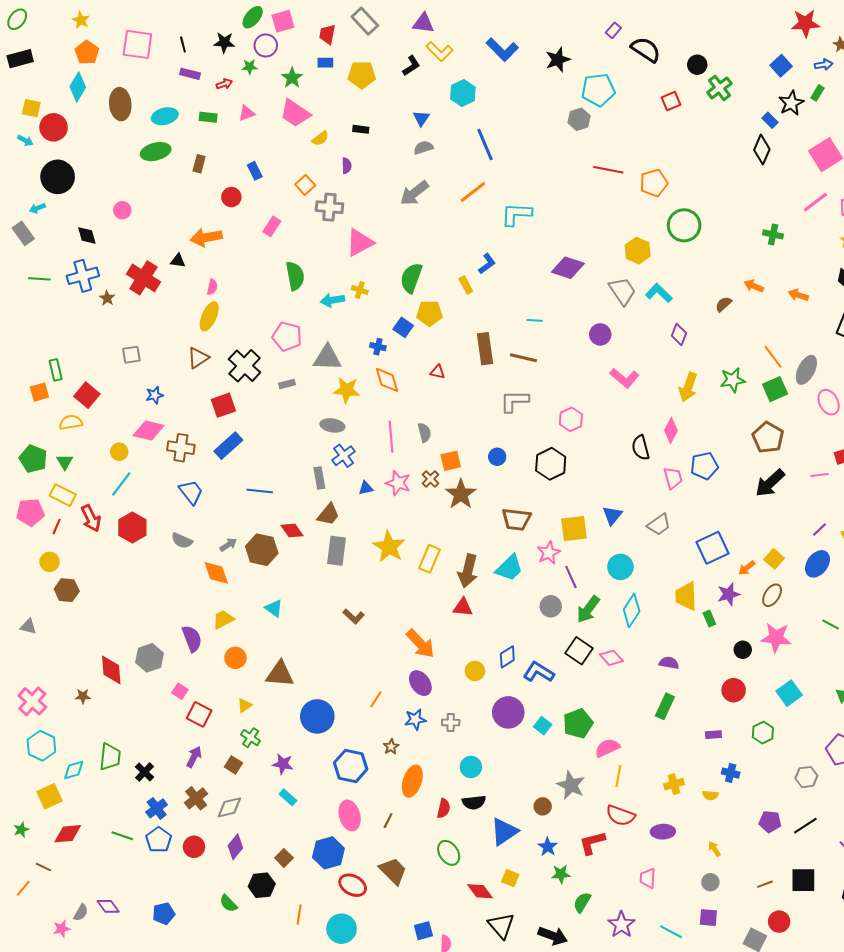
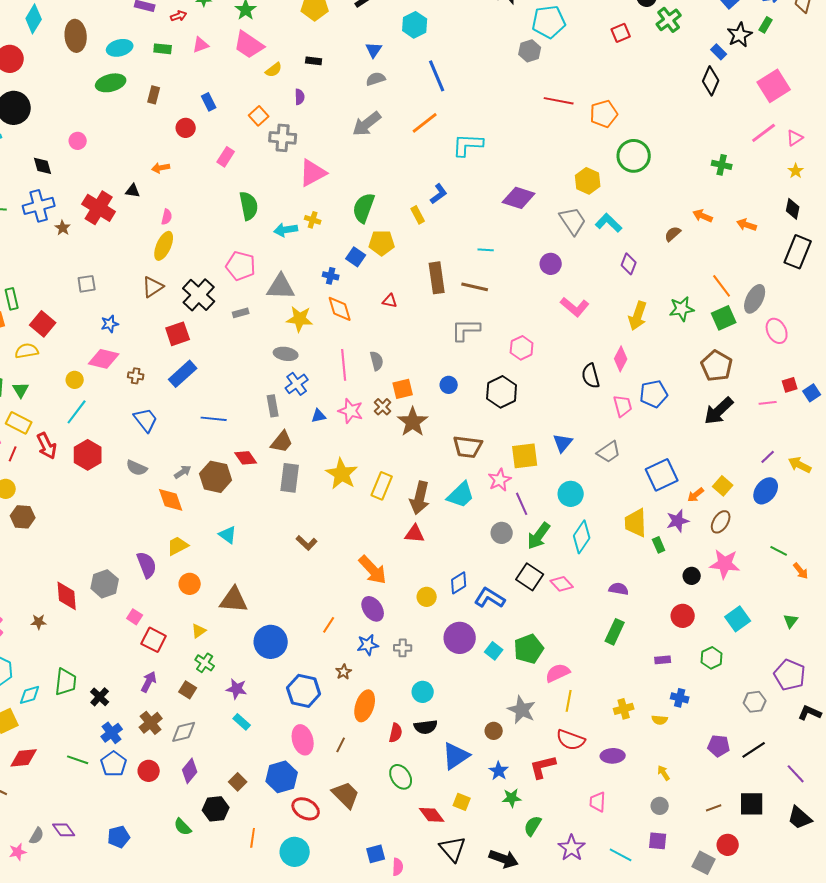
orange arrow: (206, 237) -> (161, 168), size x0.6
brown cross: (181, 448) -> (136, 376), size x0.6

